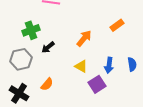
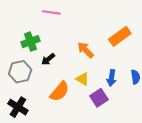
orange rectangle: (117, 25) -> (120, 36), size x1.5
orange arrow: (84, 38) -> (86, 50), turned -84
orange semicircle: (47, 84) -> (60, 91), moved, size x1.5

